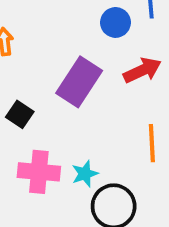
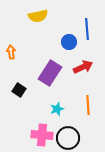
pink cross: (39, 172) -> (42, 135), moved
cyan star: (85, 174) -> (57, 109), moved

